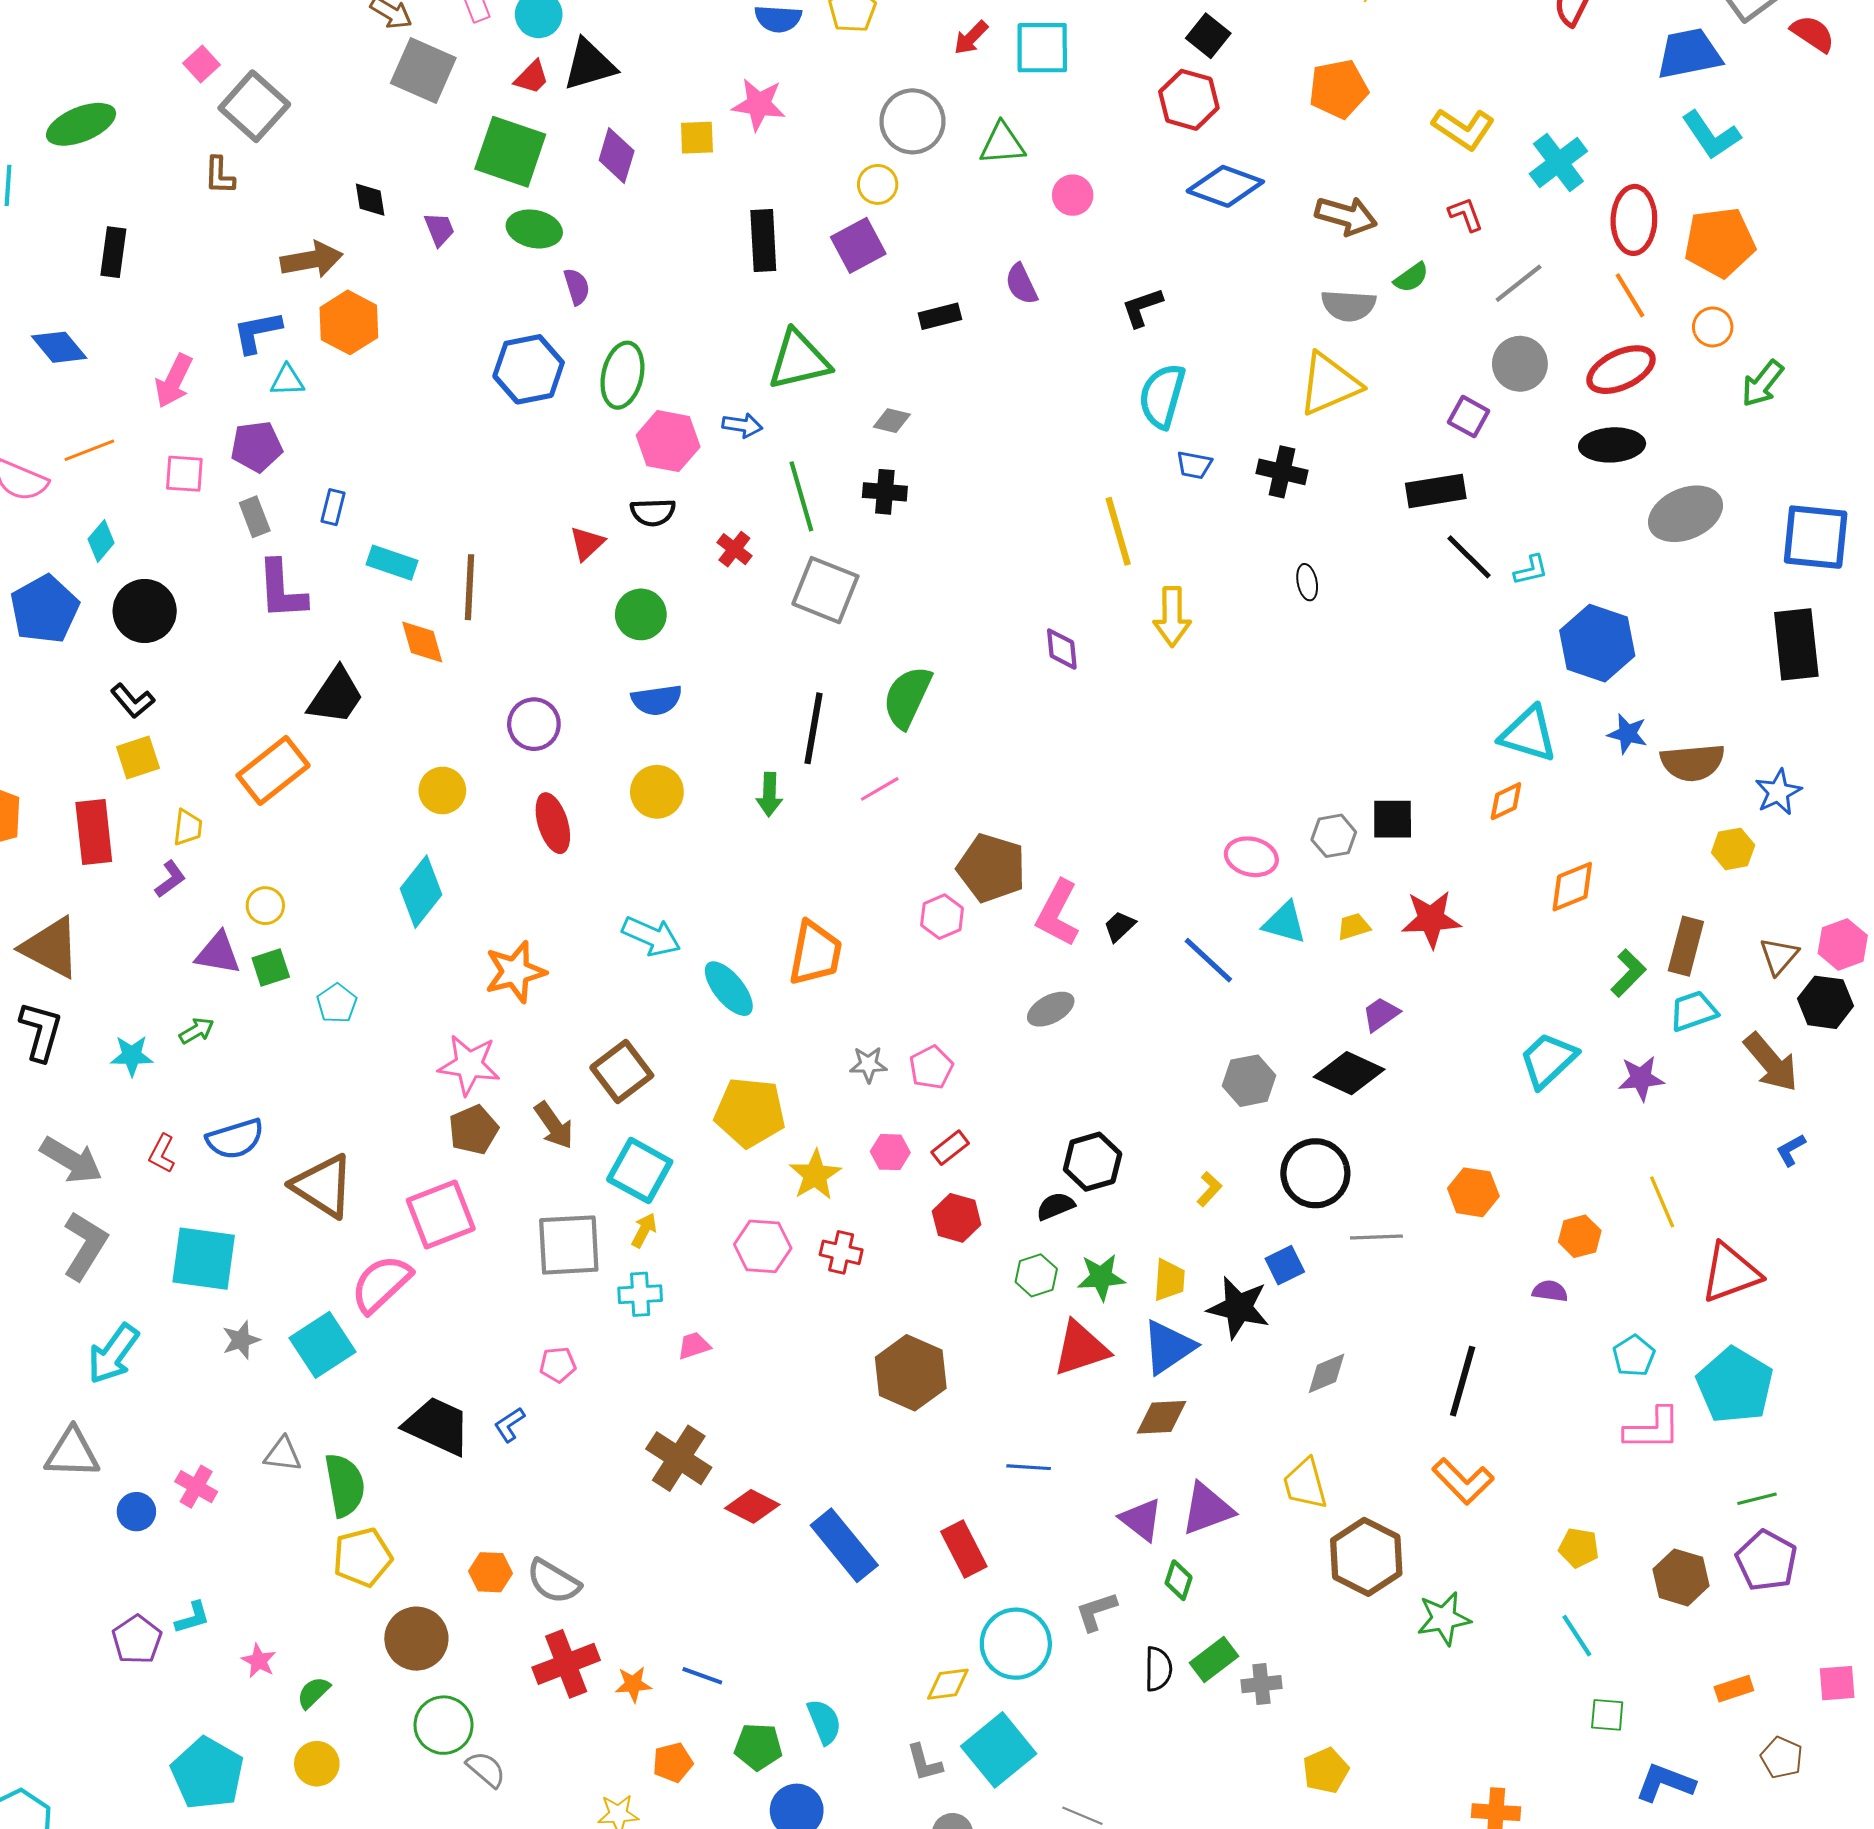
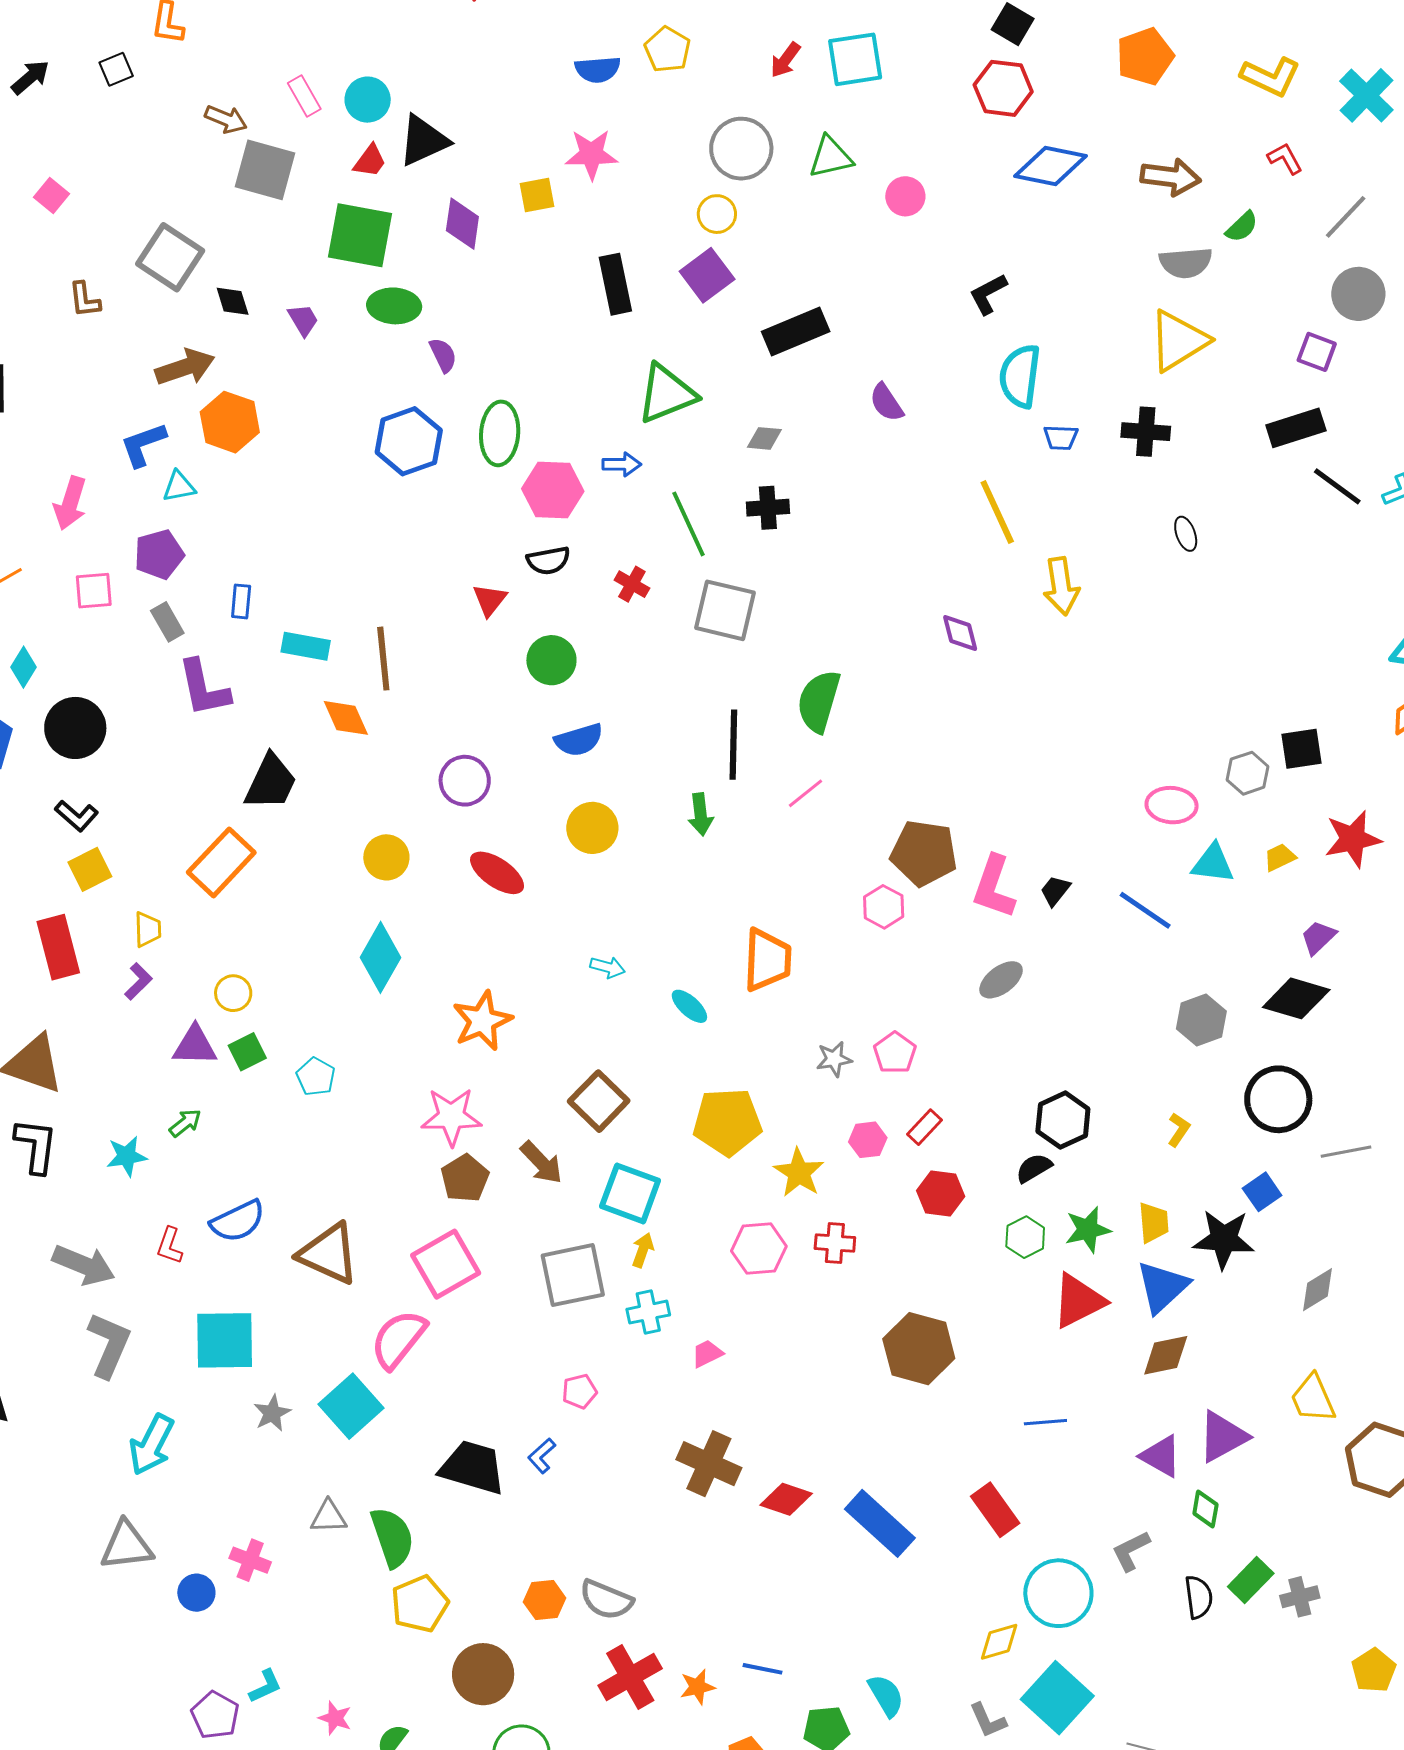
gray square: (254, 106) -> (170, 257), moved
purple semicircle: (1021, 284) -> (886, 403), moved
black rectangle: (940, 316) -> (796, 331), size x1.6
red ellipse: (553, 823) -> (497, 873), turned -30
cyan arrow: (651, 936) -> (608, 967), size x0.6
cyan ellipse: (729, 989) -> (689, 1006), size x0.7

